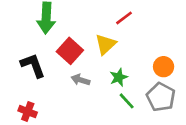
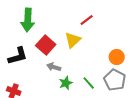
black L-shape: (33, 65) -> (18, 56), turned 95
green star: (119, 77) -> (66, 83), moved

